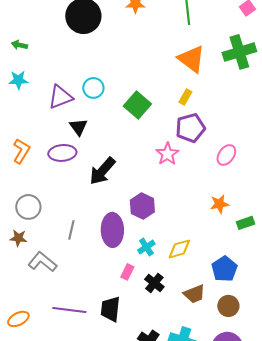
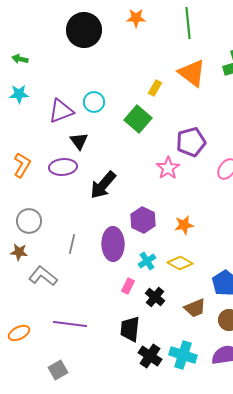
yellow rectangle: (185, 97) -> (155, 88), moved
orange star: (219, 204) -> (184, 225), moved
yellow diamond: (179, 249) -> (180, 263), turned 45
black trapezoid: (110, 309) -> (130, 329), moved

